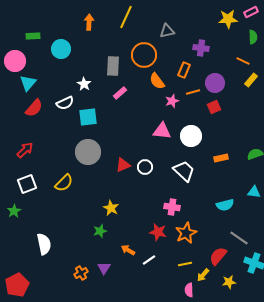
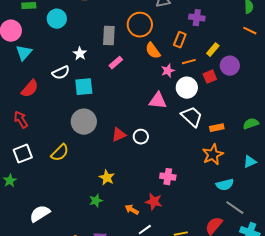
orange line: (243, 61) -> (250, 31), moved
yellow rectangle: (251, 80) -> (213, 50), moved
purple circle: (215, 83) -> (230, 66), moved
red semicircle: (34, 108) -> (30, 89), moved
white circle: (191, 136) -> (187, 88), moved
red arrow: (25, 150) -> (21, 120), turned -78
white trapezoid: (184, 171) -> (192, 117), moved
cyan triangle: (254, 192) -> (250, 162), turned -32
cyan semicircle: (225, 205) -> (225, 185), moved
orange star: (186, 233) -> (213, 155), moved
white semicircle: (44, 244) -> (40, 214), turned -110
orange arrow: (128, 250) -> (132, 210), moved

